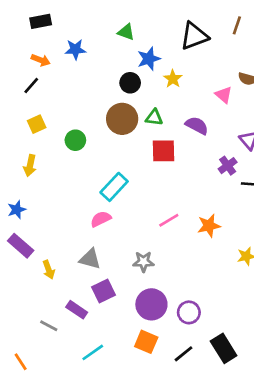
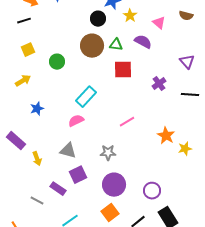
black line: (31, 85) -> (24, 21), turned 32
pink triangle: (224, 95) -> (159, 23), moved
purple semicircle: (197, 125) -> (143, 42), moved
yellow arrow: (30, 166) -> (23, 81), turned -133
purple cross: (228, 166) -> (159, 84), moved
blue star: (17, 210) -> (37, 109), moved
orange star: (209, 226) -> (166, 136), moved, turned -30
purple circle: (189, 312) -> (152, 191), moved
orange square: (146, 342) -> (110, 213), turned 30

